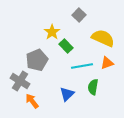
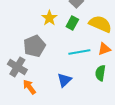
green rectangle: (66, 46) -> (72, 23), moved, turned 72
green semicircle: (93, 87) -> (100, 73), moved

